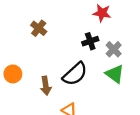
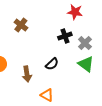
black semicircle: (75, 74) -> (52, 64), size x0.6

